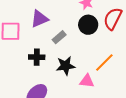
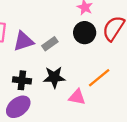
purple triangle: (40, 19) -> (24, 41), moved
black cross: (37, 57) -> (22, 80), moved

